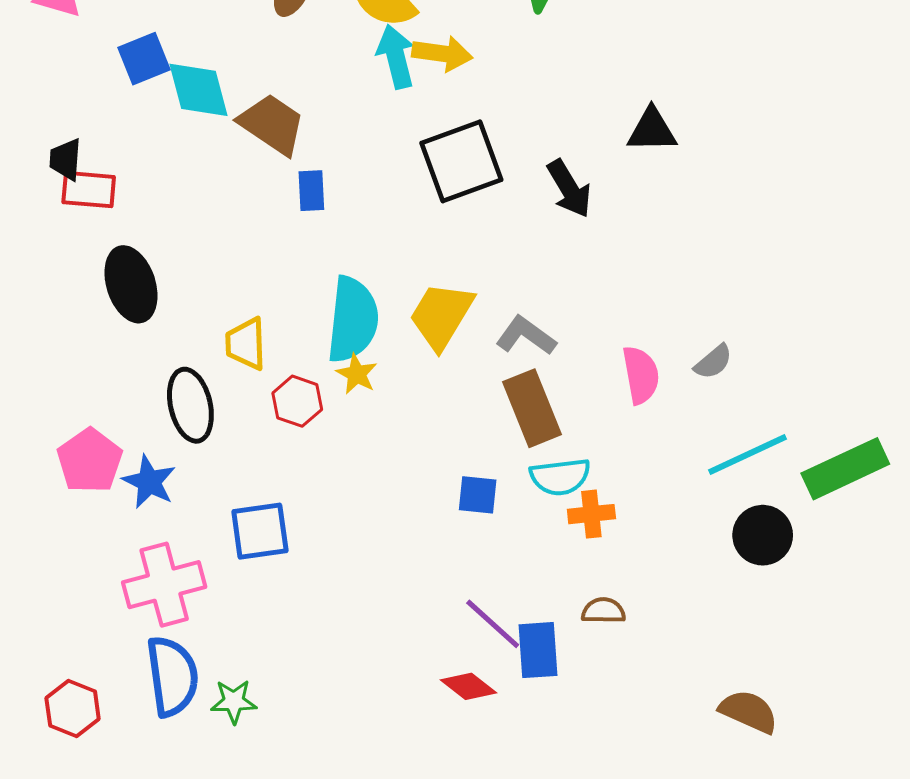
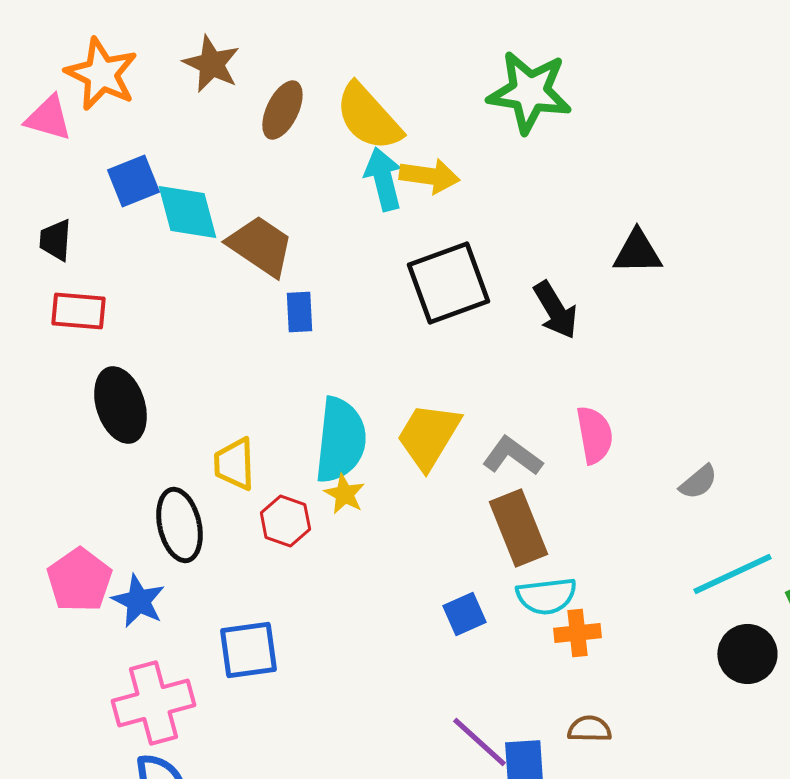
black trapezoid: (65, 159) -> (55, 240), moved
pink semicircle: (641, 375) -> (594, 435), moved
blue square: (478, 495) -> (464, 614), turned -30

